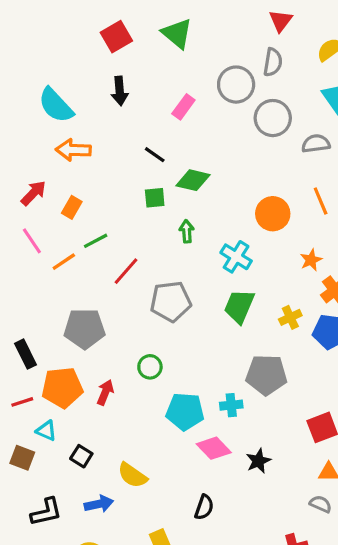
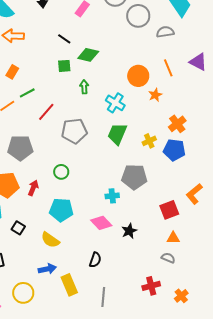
orange star: (311, 260) -> (155, 95), moved
cyan pentagon: (185, 412) -> (61, 210), moved
blue arrow: (99, 504) -> (47, 269), moved

